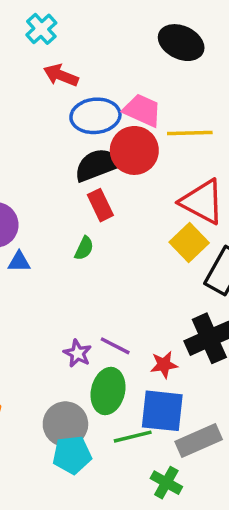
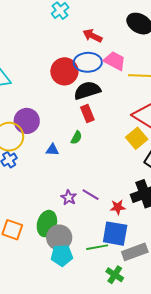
red arrow: (61, 75) -> (92, 36), moved
red circle: (134, 150) -> (64, 71), moved
blue triangle: (19, 262) -> (52, 150), moved
green ellipse: (108, 391) -> (47, 224), moved

